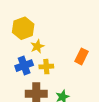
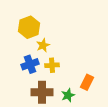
orange rectangle: (82, 56) -> (87, 82), moved

